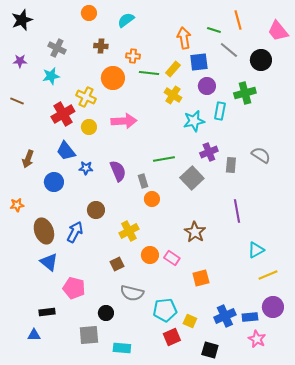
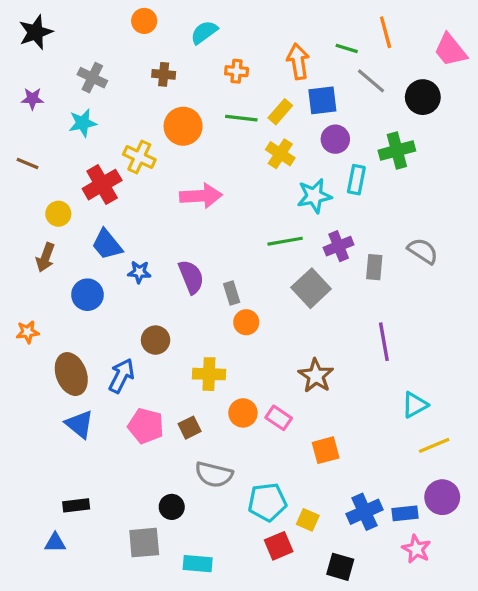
orange cross: (133, 56) -> (237, 71), moved
yellow circle: (89, 127) -> (58, 214), moved
green line: (164, 159) -> (285, 241), moved
yellow cross: (129, 231) -> (209, 374), turned 30
pink pentagon: (74, 288) -> (146, 426), moved

